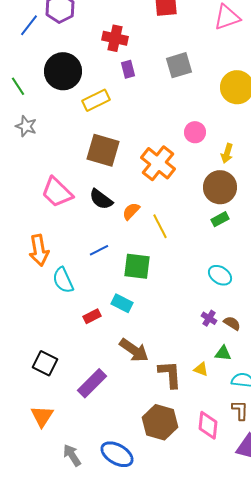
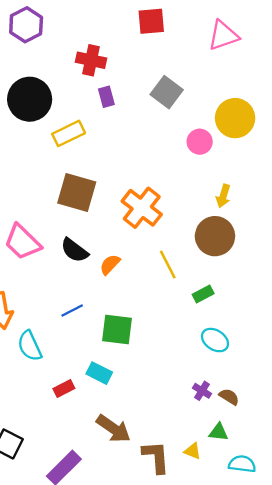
gray square: (179, 65) -> (167, 92), turned -36
pink circle: (195, 132) -> (200, 142), moved
green rectangle: (220, 219) -> (203, 294), moved
yellow line: (160, 226) -> (168, 264), moved

